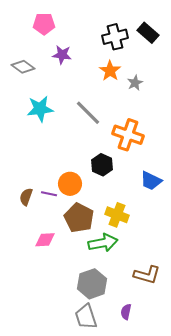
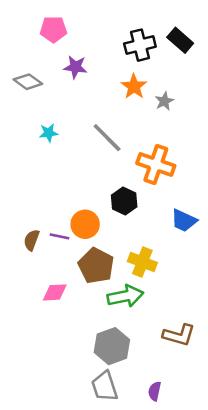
cyan star: (40, 109) -> (49, 133), size x0.6
purple semicircle: (126, 312) -> (155, 391), moved

